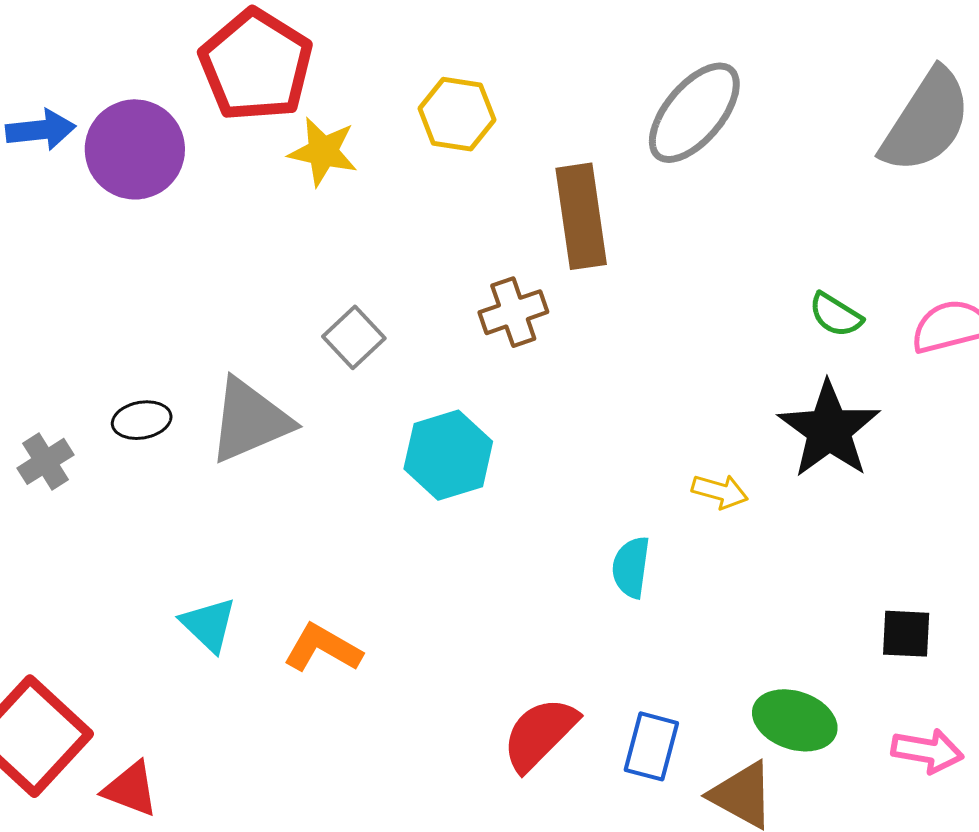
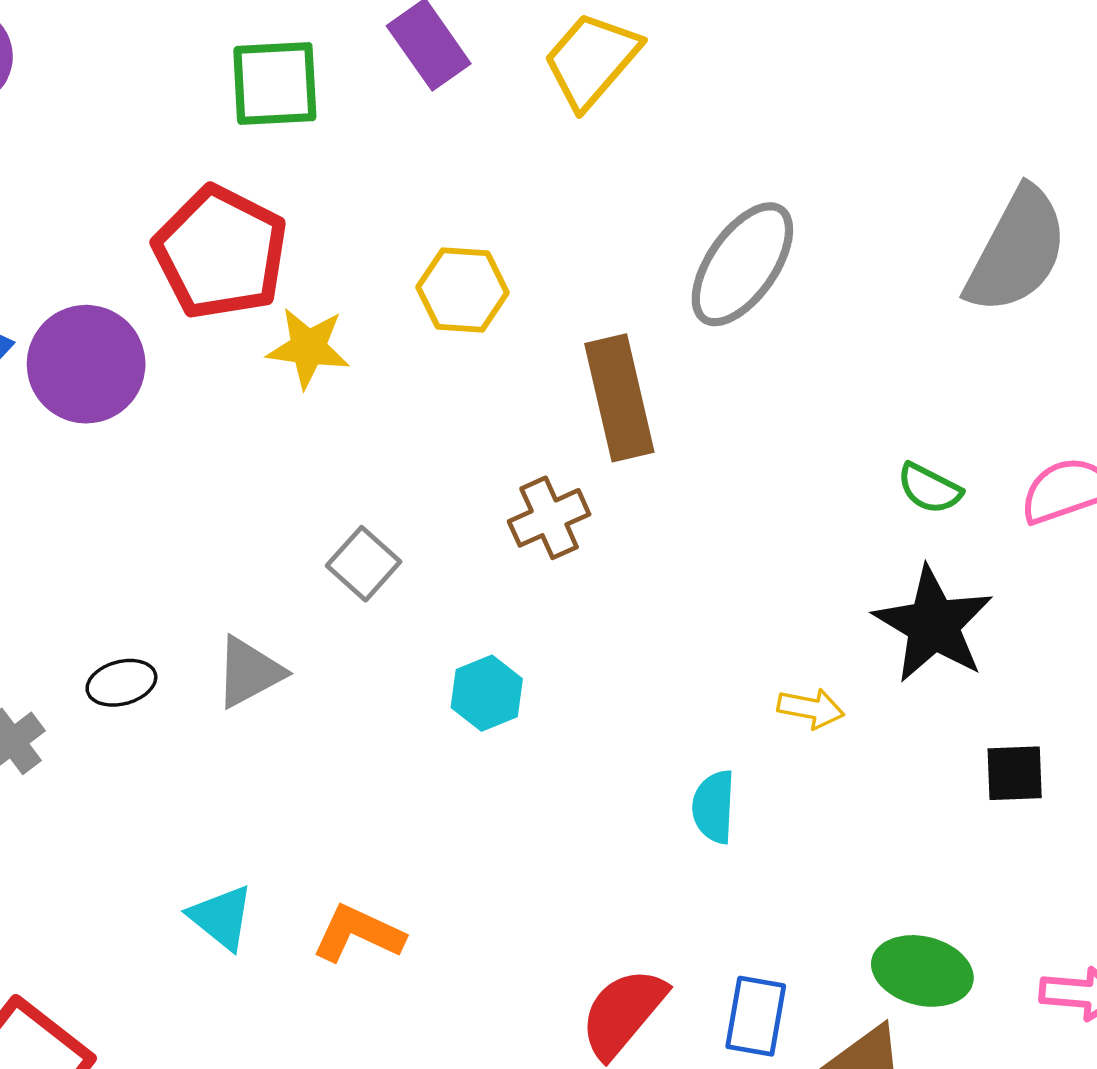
gray triangle: (250, 420) -> (249, 672), size x0.7
cyan hexagon: (448, 455) -> (487, 693), size x0.7
black square: (906, 634) -> (1015, 773), moved

